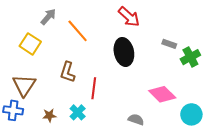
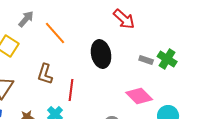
red arrow: (129, 17) -> (124, 19), moved
gray rectangle: (169, 44) -> (146, 60), moved
green cross: (190, 57) -> (167, 59), turned -30

